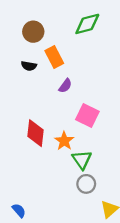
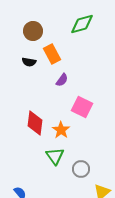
green triangle: (82, 160) -> (55, 156), moved

